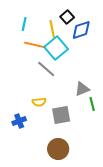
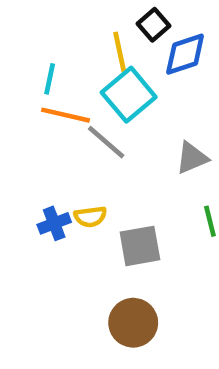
cyan line: (24, 24) -> (50, 79), moved
orange line: (35, 45) -> (65, 115), moved
gray triangle: (82, 89) -> (192, 158), moved
blue cross: (19, 121) -> (54, 223), moved

